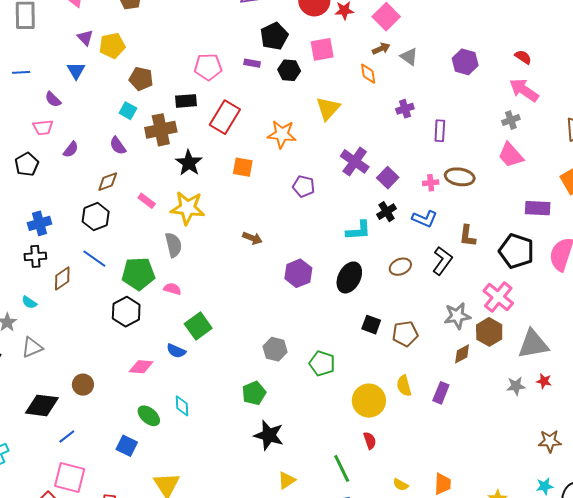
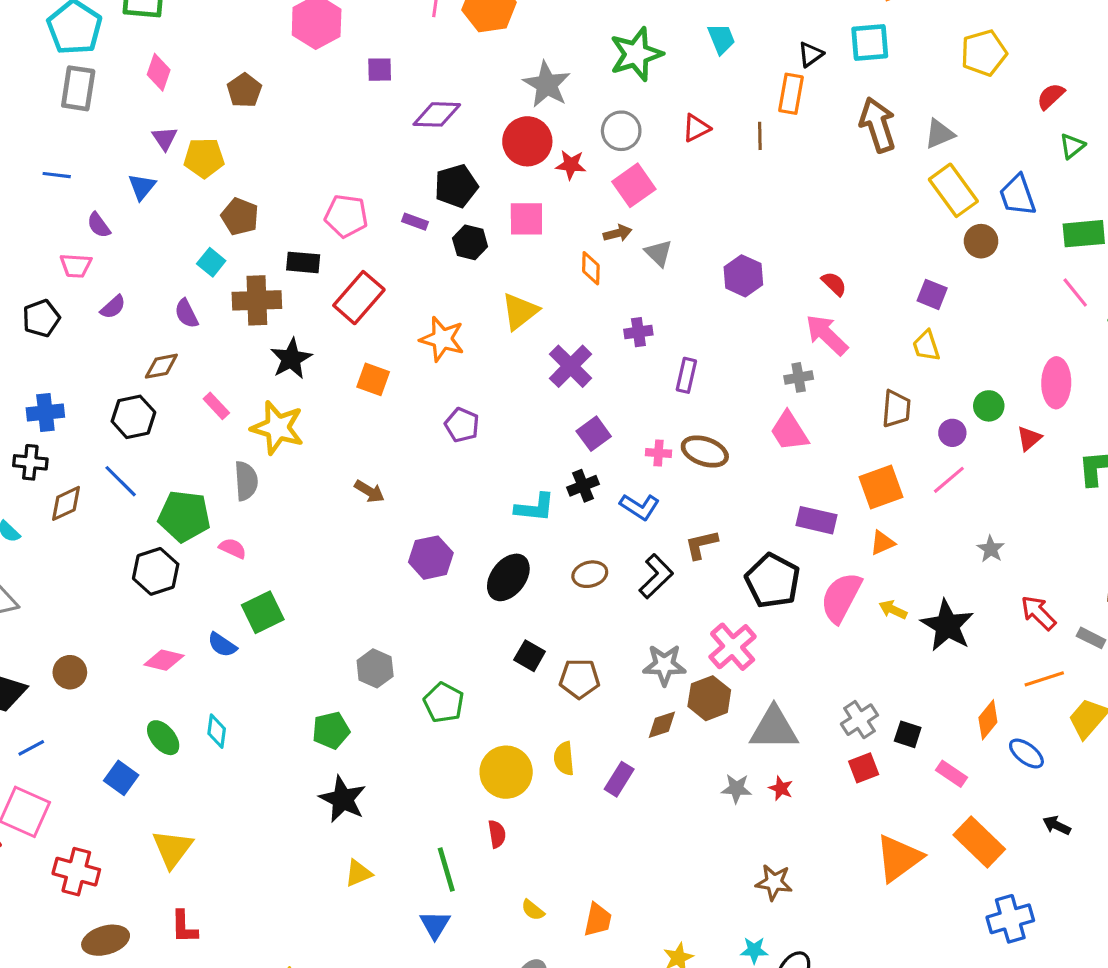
purple cross: (355, 161) -> (571, 366), moved
brown L-shape: (467, 236) -> (701, 544), turned 60

